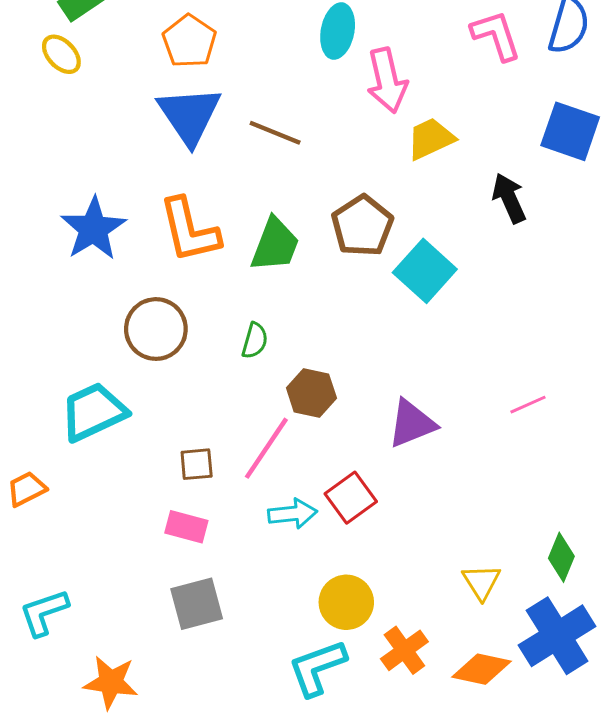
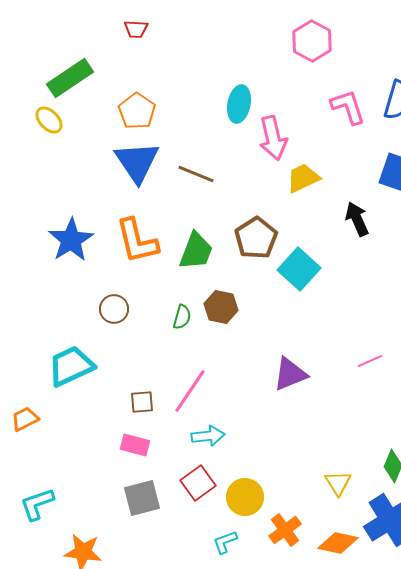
brown circle: (156, 329) -> (114, 309), size x0.7
brown hexagon: (311, 393) -> (221, 307), moved
red square: (351, 498) -> (198, 483), moved
cyan L-shape: (317, 668) -> (225, 542), size x0.6

